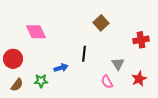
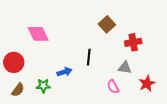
red cross: (141, 40) -> (133, 42), moved
gray triangle: (118, 64) -> (125, 68), turned -48

